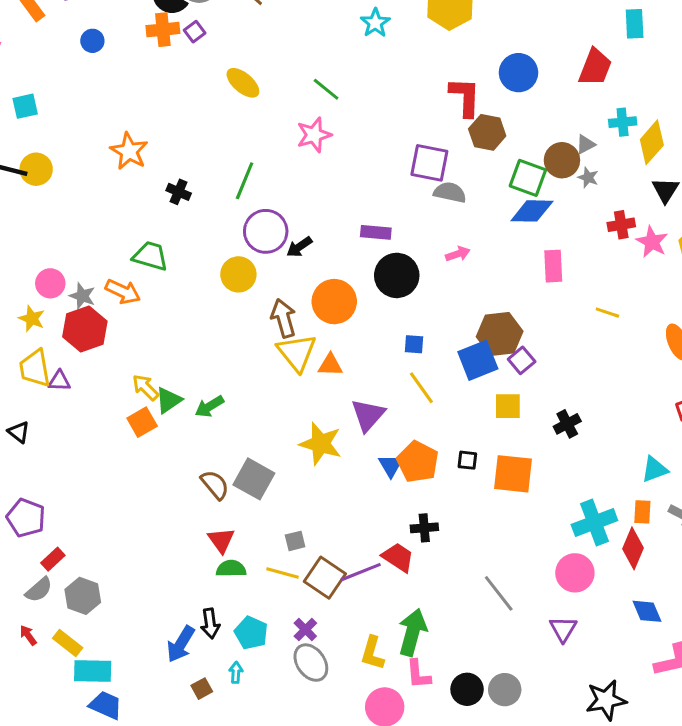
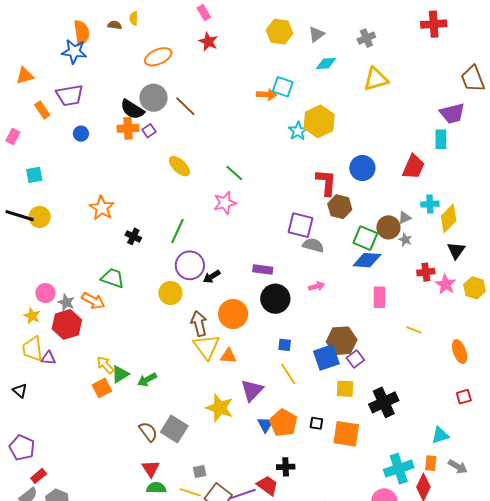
cyan star: (375, 23) -> (298, 131), moved
black cross: (567, 424) -> (384, 402), size x1.6

